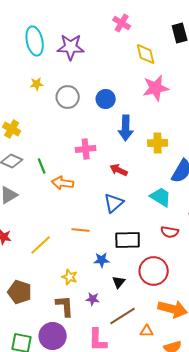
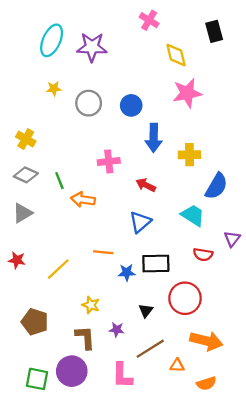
cyan ellipse: (35, 41) -> (52, 40), turned 36
blue star: (102, 260) -> (127, 272), moved

